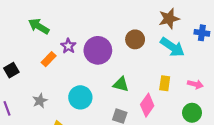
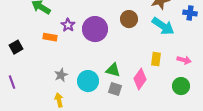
orange rectangle: (49, 59) -> (50, 37), turned 56
green triangle: (121, 84) -> (113, 70), moved
cyan circle: (80, 97) -> (88, 81), moved
gray star: (40, 101) -> (61, 75), moved

